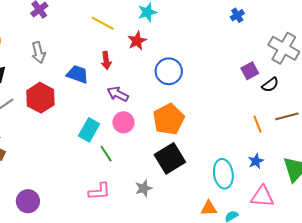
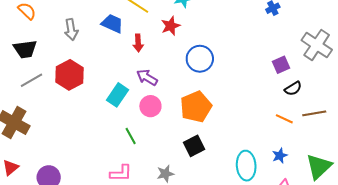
blue trapezoid: (78, 74) -> (112, 24), moved
black semicircle: (270, 85) -> (293, 89), moved
orange line: (258, 124) -> (284, 119), turned -48
cyan rectangle: (89, 130) -> (118, 95), moved
black square: (170, 158) -> (194, 146), size x0.7

